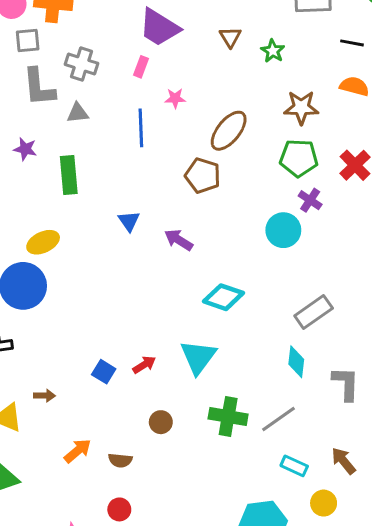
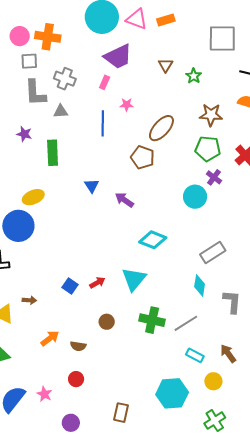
purple trapezoid: (159, 28) -> (118, 57), turned -60

